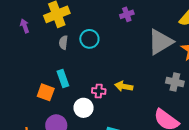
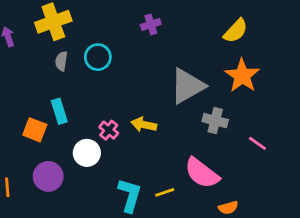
gray triangle: (160, 42) -> (187, 86), moved
pink cross: (99, 91) -> (109, 130), turned 32

